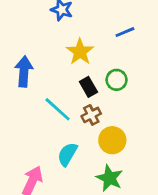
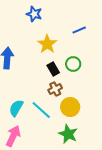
cyan line: (58, 109) -> (41, 110), moved
cyan semicircle: (67, 154) -> (16, 108), moved

